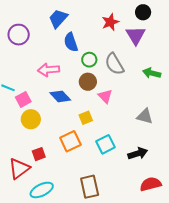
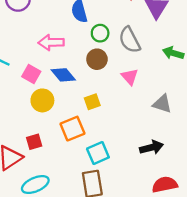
pink triangle: (105, 96) -> (130, 77), moved
pink square: (23, 99) -> (31, 74), moved, turned -35
yellow circle: (31, 119) -> (42, 100), moved
cyan square: (105, 144) -> (98, 153), moved

